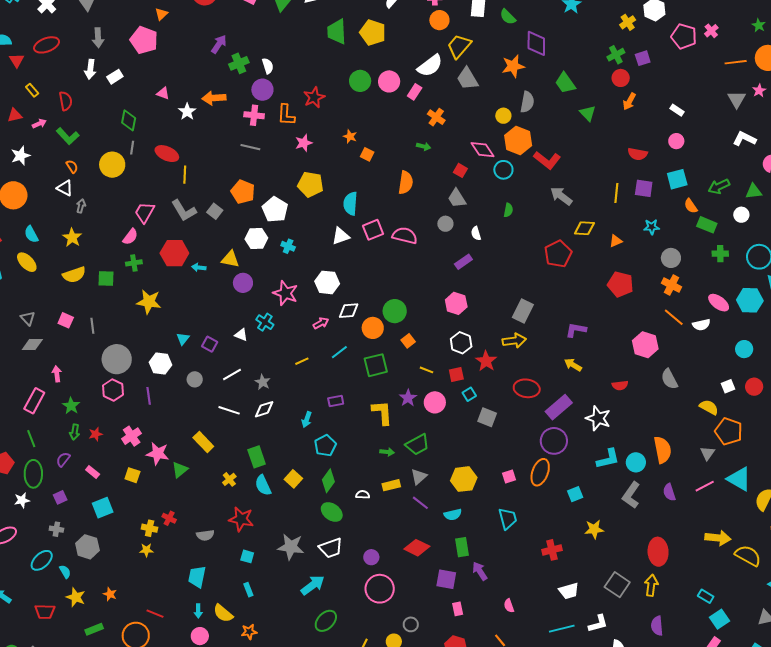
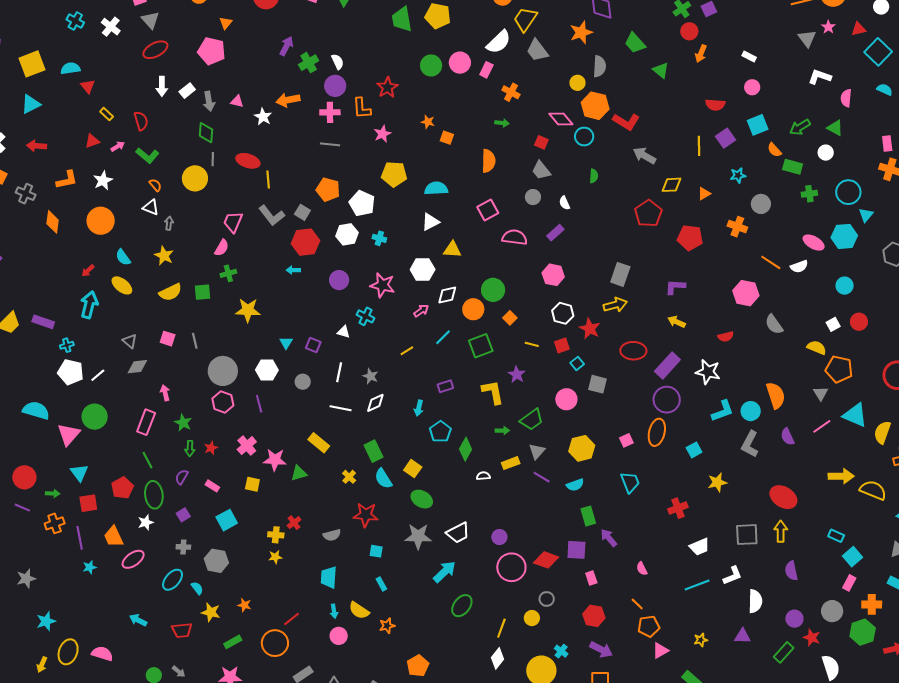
gray arrow: (98, 38) -> (209, 101), moved
red ellipse: (47, 45) -> (155, 50), moved
purple square: (644, 188) -> (725, 138), turned -36
green triangle: (754, 191) -> (835, 128), turned 42
cyan semicircle: (350, 204) -> (436, 188), turned 90
pink square: (373, 230) -> (488, 210), moved
pink semicircle: (405, 236) -> (515, 237), moved
red hexagon: (174, 253) -> (305, 242), moved
yellow triangle: (230, 259) -> (452, 249), moved
red pentagon: (620, 284) -> (690, 238), moved
orange cross: (671, 285) -> (737, 227), moved
white line: (232, 374) -> (339, 372), turned -42
pink circle: (435, 402) -> (566, 399), moved
green triangle: (180, 470) -> (299, 473), turned 30
green diamond: (328, 481) -> (466, 449), moved
green ellipse: (332, 512) -> (422, 499), moved
red cross: (169, 518) -> (294, 523), turned 32
red diamond: (417, 548) -> (546, 560), moved
red ellipse: (658, 552) -> (783, 497), turned -48
gray square: (617, 585) -> (747, 535), turned -30
red line: (155, 614) -> (291, 619), turned -54

